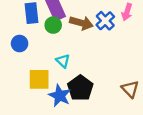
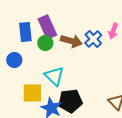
cyan triangle: (63, 61) -> (54, 76), size x1.5
black pentagon: (80, 88) -> (70, 101), turned 30

